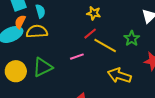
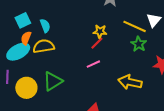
yellow star: (94, 13) -> (100, 31), moved
yellow line: (105, 45) -> (135, 26), moved
pink line: (77, 57) -> (93, 64), moved

